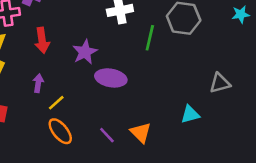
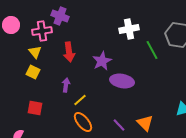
green line: (150, 38) -> (152, 50), turned -42

